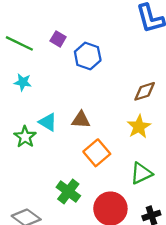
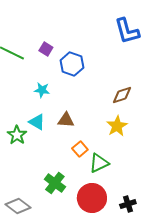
cyan star: (23, 82) -> (42, 90), moved
orange square: (97, 153) -> (80, 149), size x0.7
green triangle: (141, 173) -> (99, 163), moved

